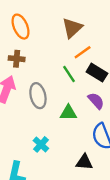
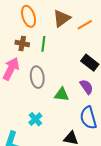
brown triangle: (72, 28) -> (62, 18), moved
orange line: (83, 52) -> (85, 25), moved
green line: (69, 74) -> (43, 44), moved, turned 35

